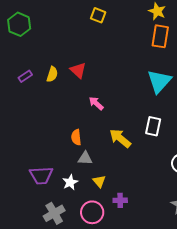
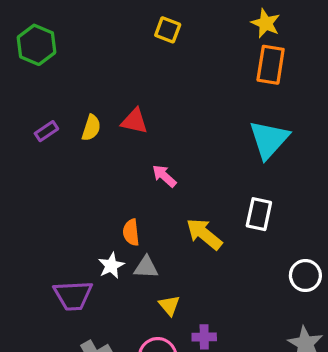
red triangle: (78, 70) -> (134, 121), turned -30
white star: (70, 182) -> (111, 266), moved

